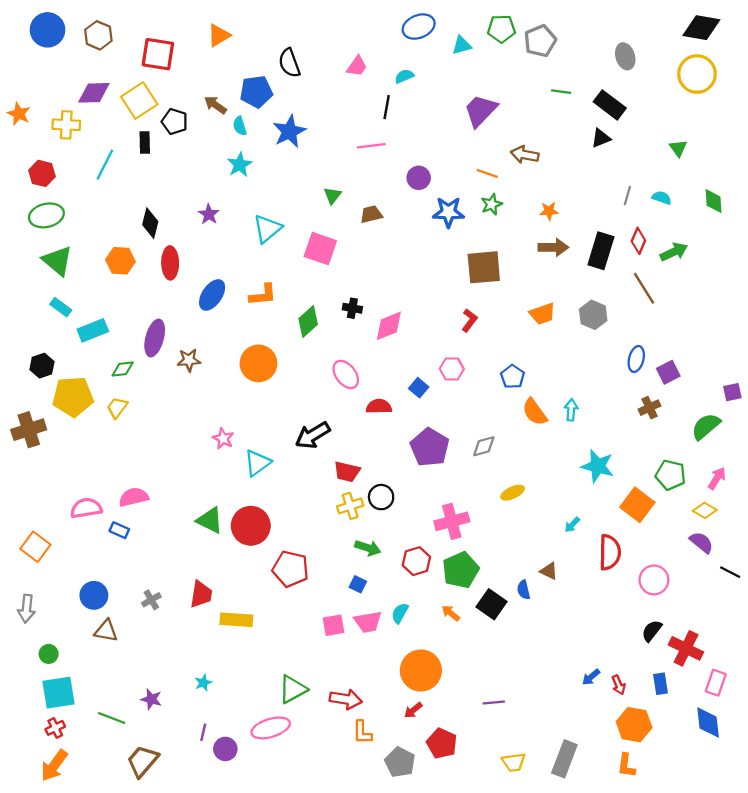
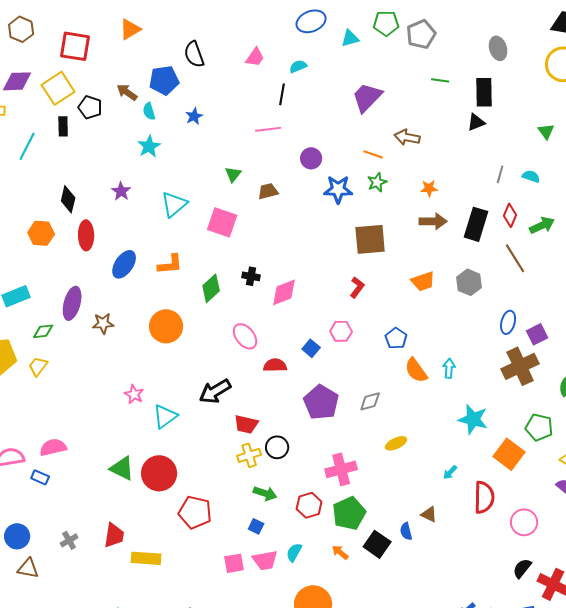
black rectangle: (610, 105) -> (484, 92), turned 52
blue star: (289, 131) -> (194, 116), size x0.6
brown cross: (650, 408) -> (520, 366), size x1.8

